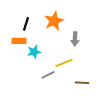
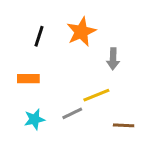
orange rectangle: (19, 41) -> (28, 79), moved
cyan star: (34, 52) -> (34, 119), moved

